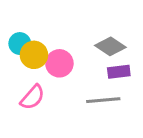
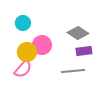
cyan circle: (20, 44) -> (23, 23), moved
yellow circle: (34, 55) -> (27, 52), moved

